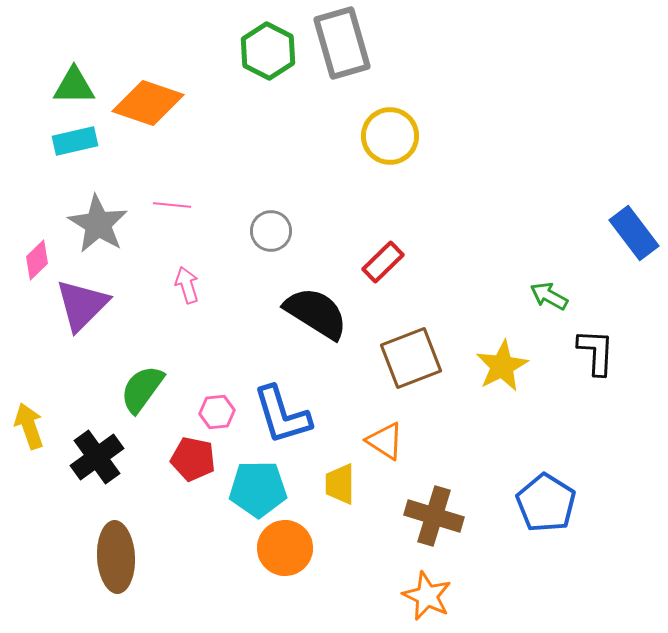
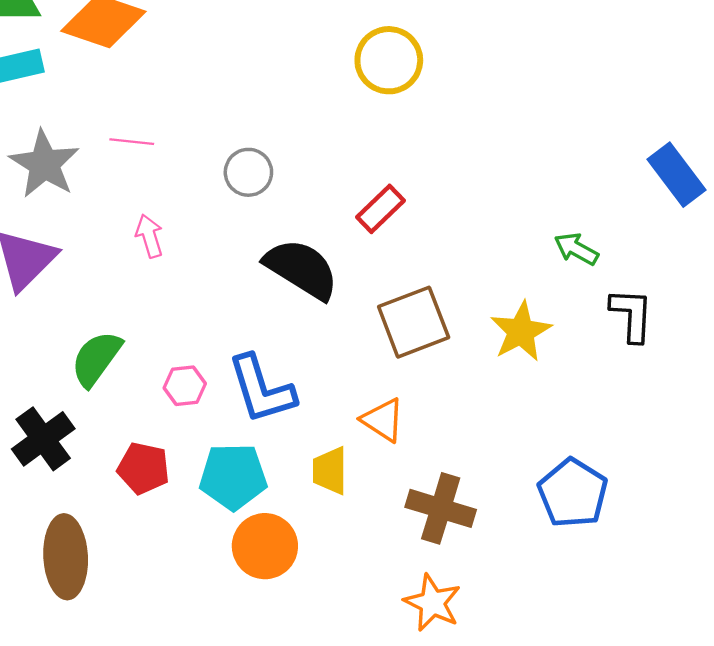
red pentagon: (193, 459) -> (143, 468), moved

